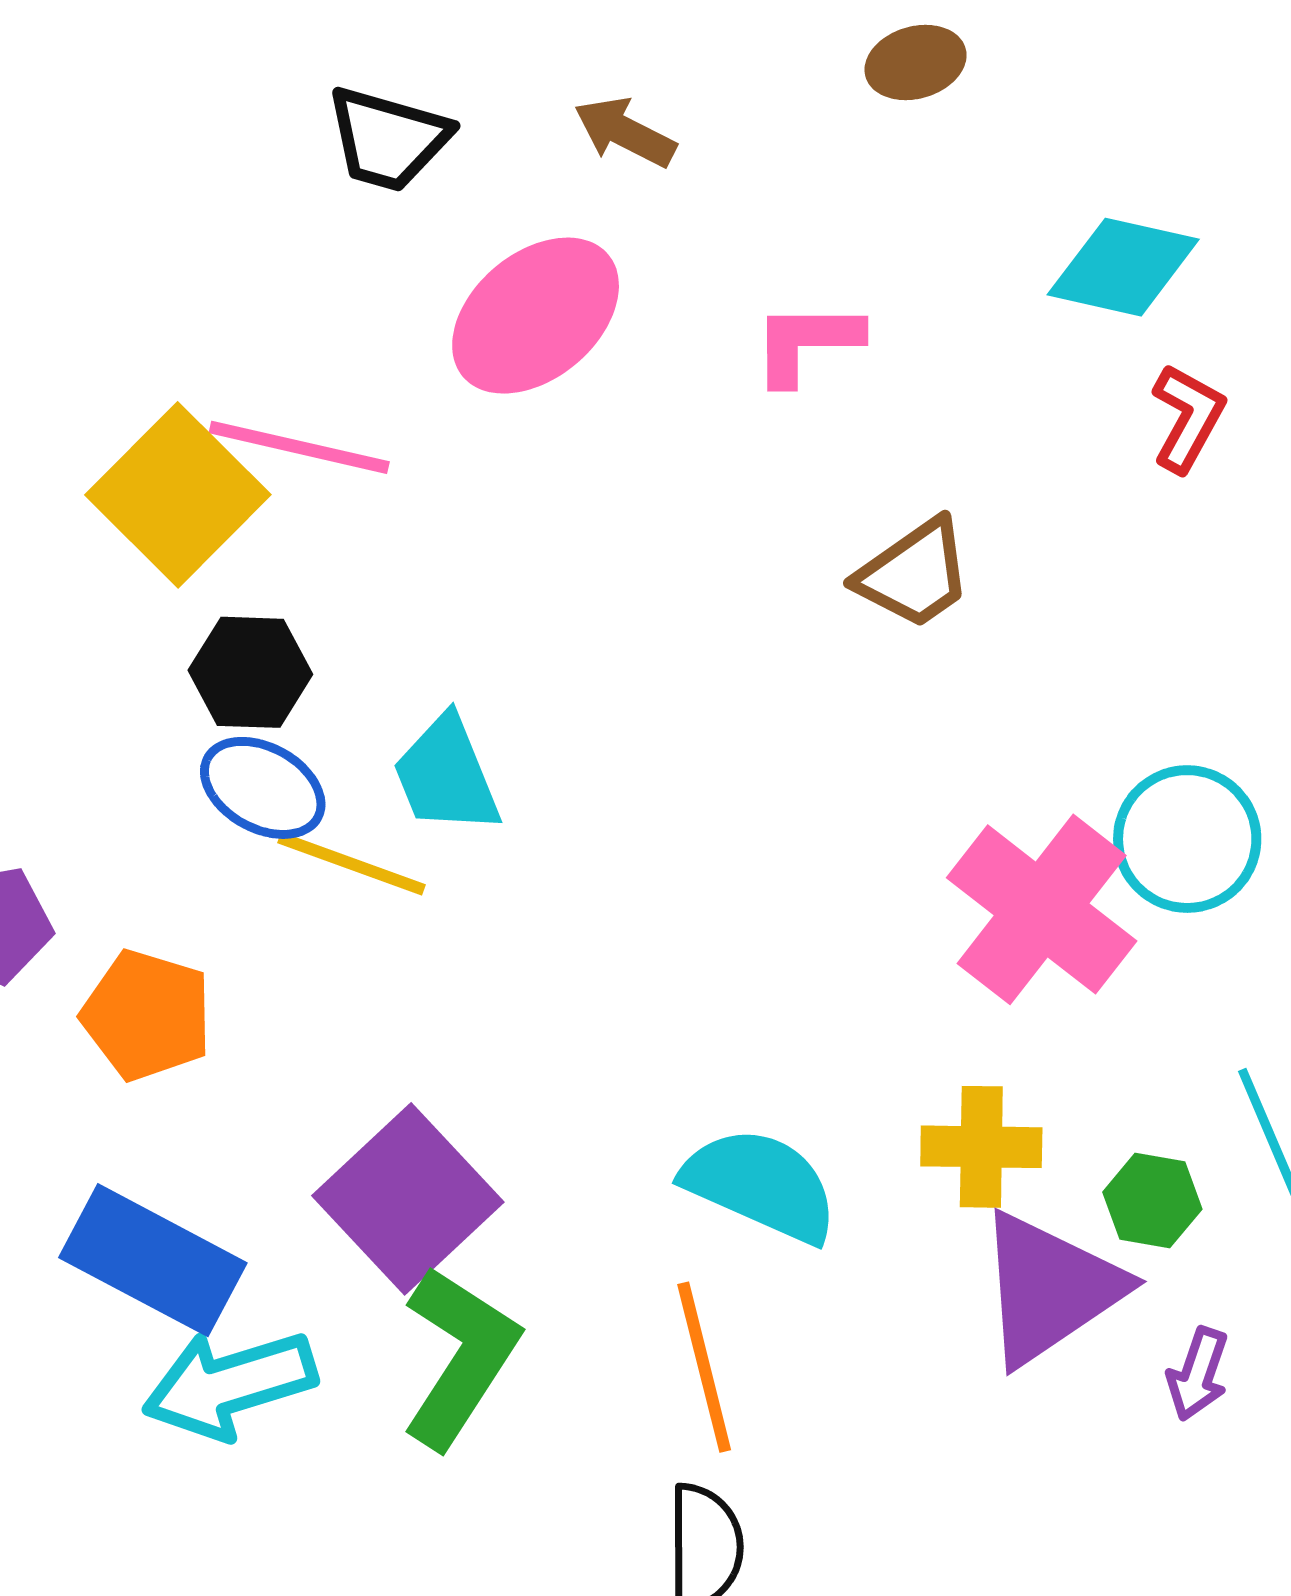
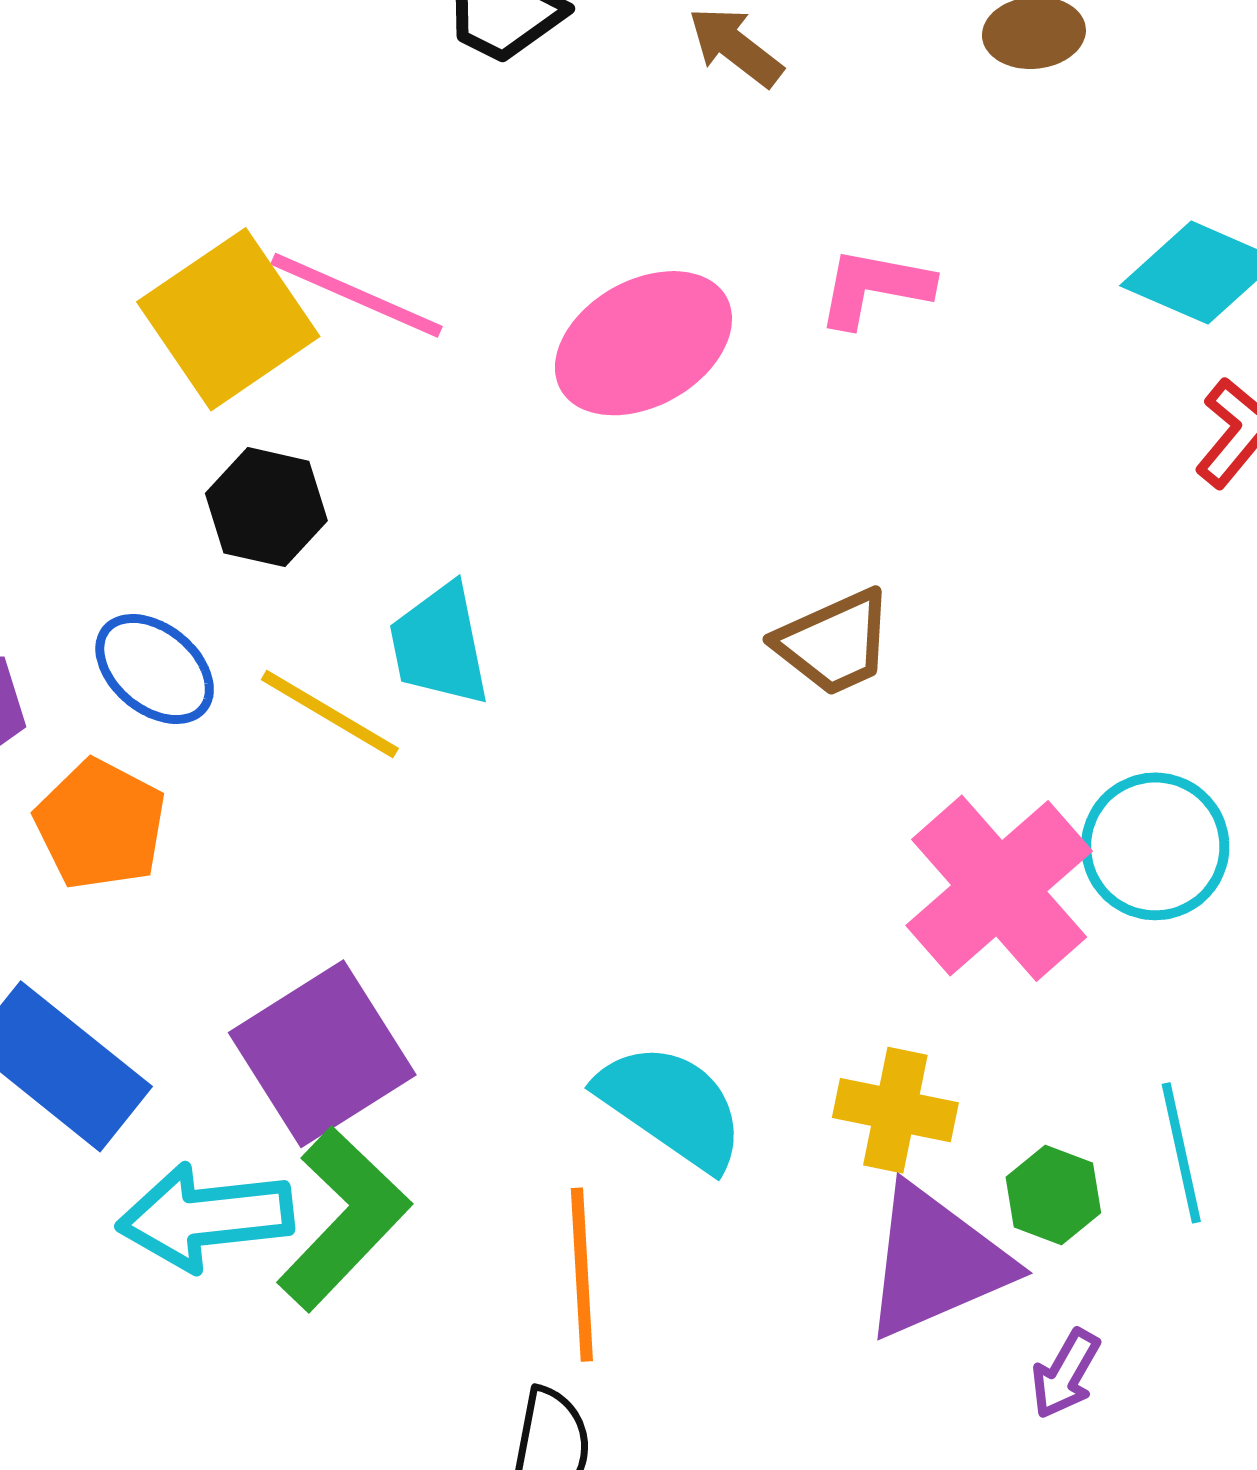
pink ellipse: (536, 316) -> (643, 343), moved
brown trapezoid: (914, 574) -> (834, 643), moved
blue ellipse: (263, 788) -> (155, 669), moved
cyan arrow: (230, 1385) -> (205, 1217), moved

